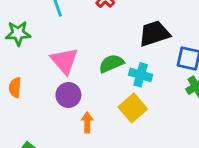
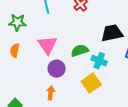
orange semicircle: (15, 87) -> (15, 50), moved
purple circle: (68, 95) -> (57, 69), moved
orange arrow: (87, 122) -> (51, 93), moved

